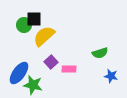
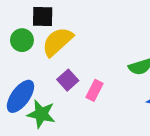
green circle: (24, 25) -> (22, 40), moved
pink rectangle: (69, 69) -> (94, 90), turned -64

